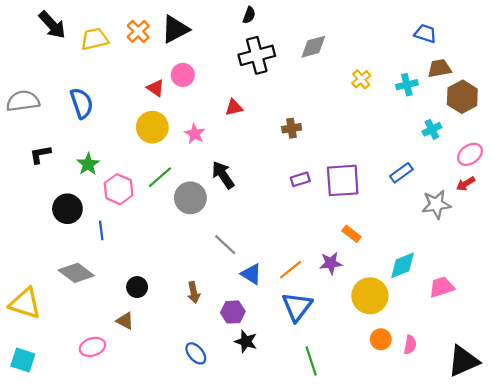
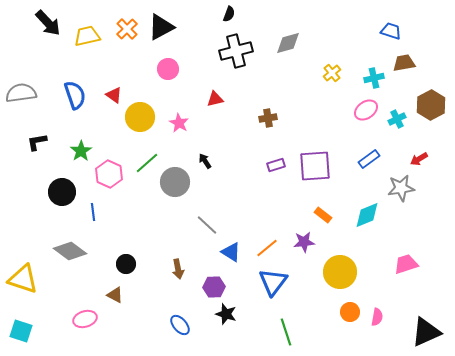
red triangle: (156, 88) -> (114, 95), moved
brown hexagon: (462, 97) -> (431, 105), moved
pink ellipse: (470, 154) -> (366, 110), moved
black arrow: (223, 175) -> (205, 161), size x0.6
red arrow: (466, 184) -> (419, 159), moved
cyan diamond: (403, 265) -> (367, 215), moved

